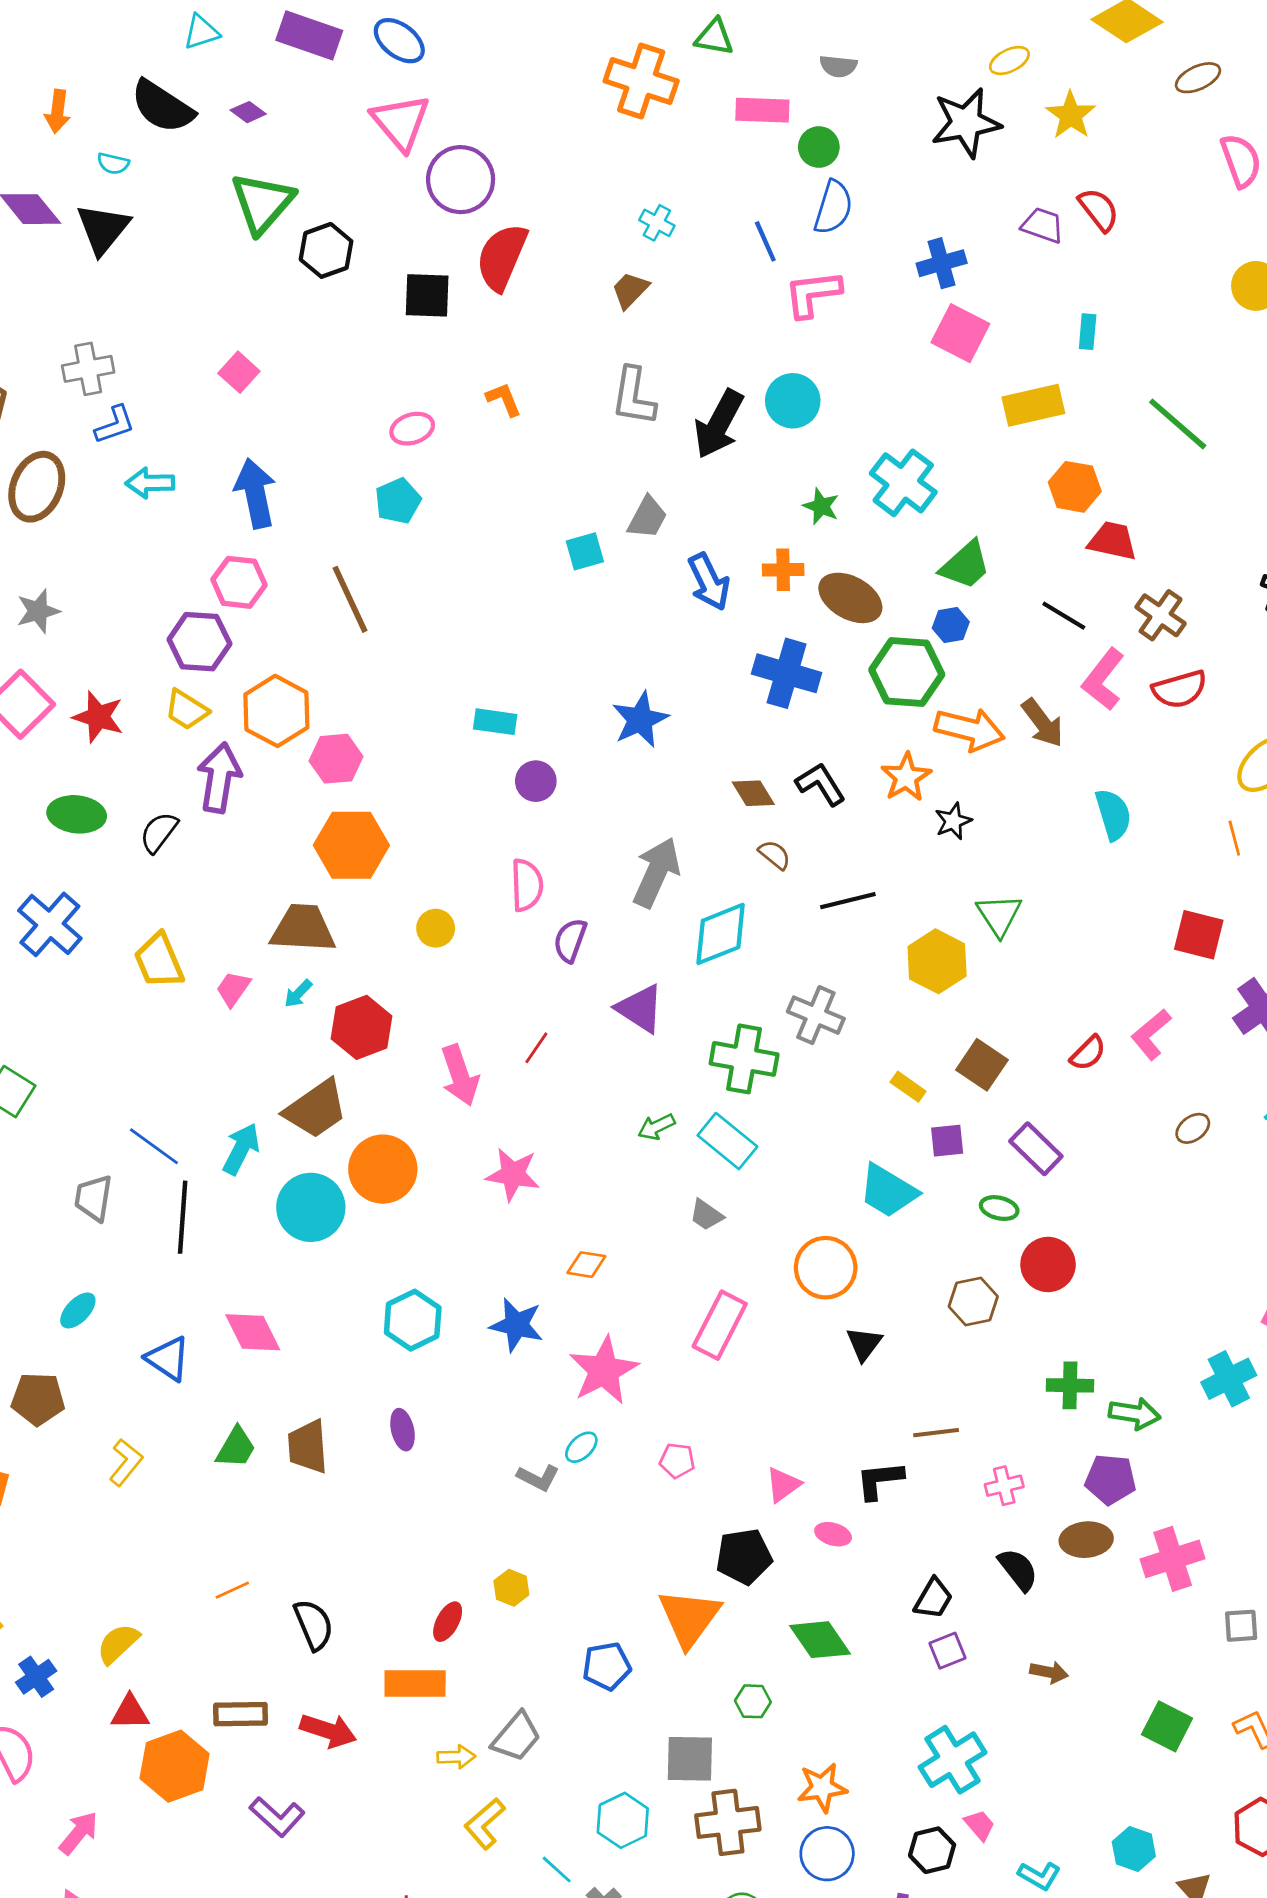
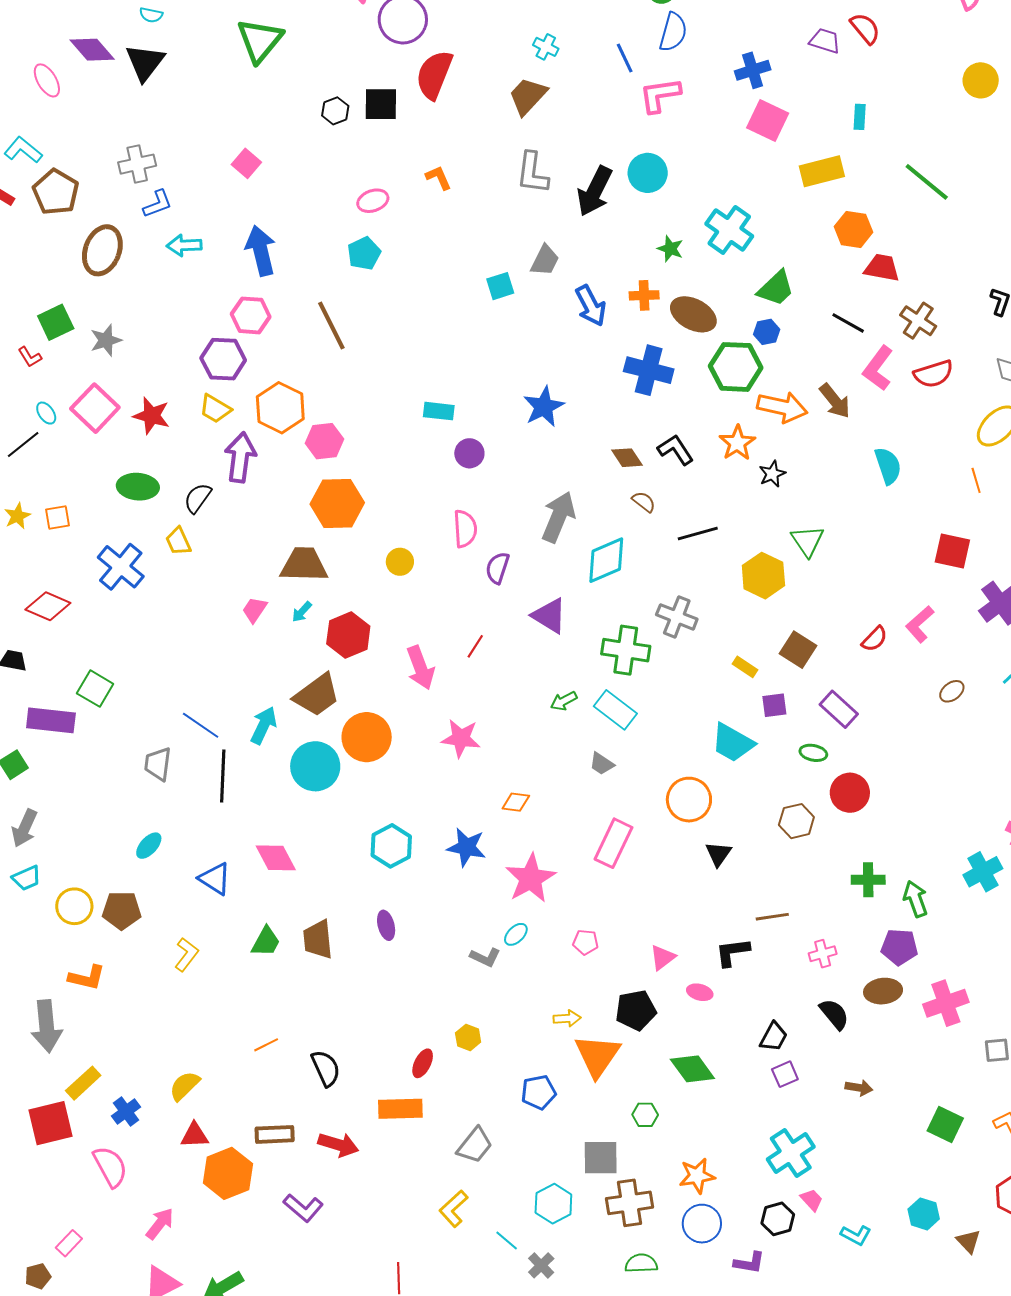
black hexagon: (326, 250) -> (335, 111), moved, size x0.7
brown trapezoid: (630, 290) -> (528, 96), size x1.4
yellow trapezoid: (159, 961) -> (178, 541), moved, size x0.7
green arrow: (1135, 1414) -> (915, 899), turned -117
yellow arrow: (456, 1757) -> (567, 1018), moved

